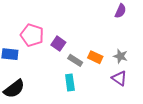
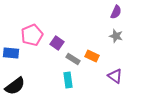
pink pentagon: (32, 35) -> (32, 35), turned 30
gray star: (120, 56) -> (116, 36), moved

